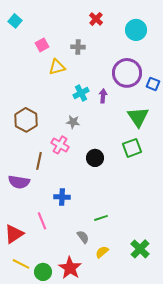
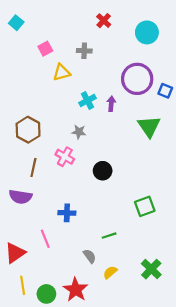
green square: (132, 148) -> (145, 206), moved
brown line: (39, 161) -> (33, 167), moved
yellow line: (21, 264) -> (23, 285), turned 54

